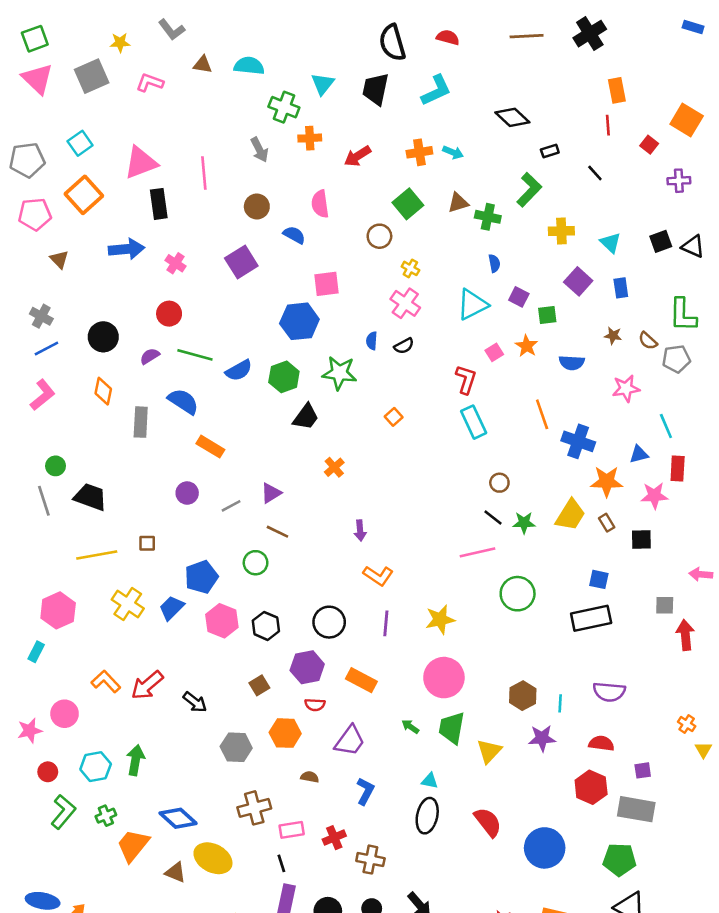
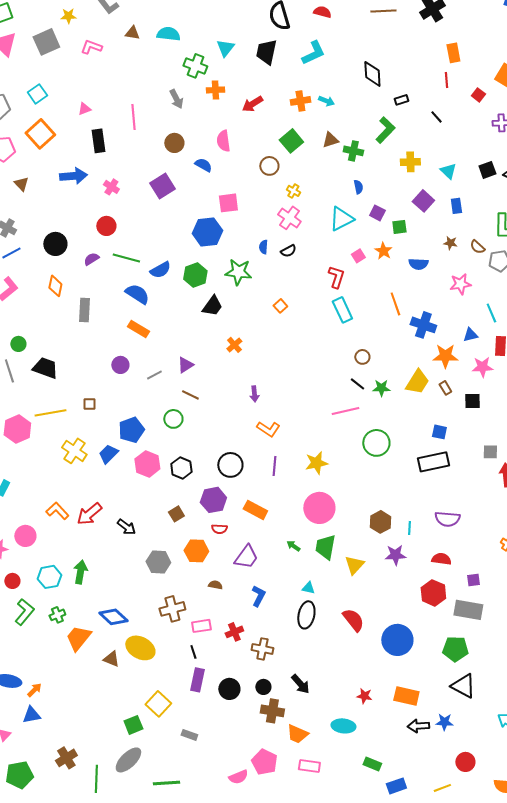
black diamond: (512, 117) -> (372, 74), turned 44
pink triangle: (141, 163) -> (84, 109), size x0.5
blue semicircle: (183, 401) -> (137, 294), moved
pink hexagon: (58, 610) -> (17, 429), moved

